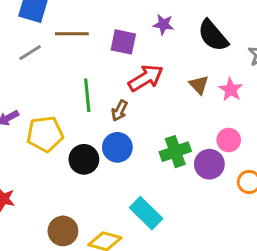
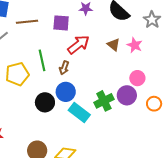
yellow pentagon: (45, 134) -> (17, 74), moved
green cross: (175, 152) -> (104, 101), moved
cyan rectangle: (146, 213) -> (79, 113), moved

